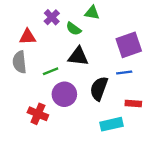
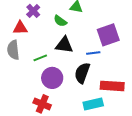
purple cross: (52, 17) -> (33, 11), moved
blue line: (124, 72) -> (93, 53), moved
red rectangle: (133, 103) -> (112, 86), size x1.6
red cross: (38, 114) -> (42, 104), moved

